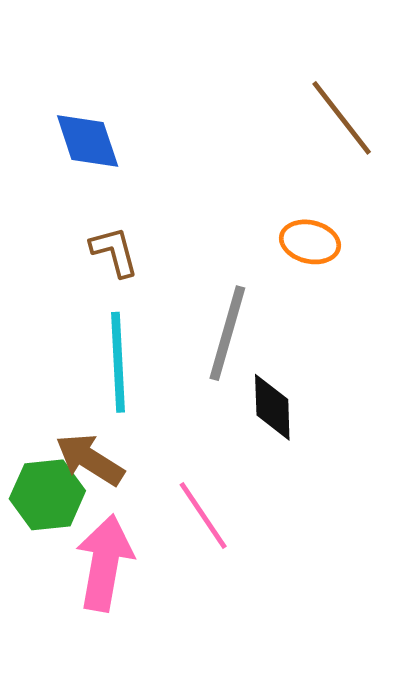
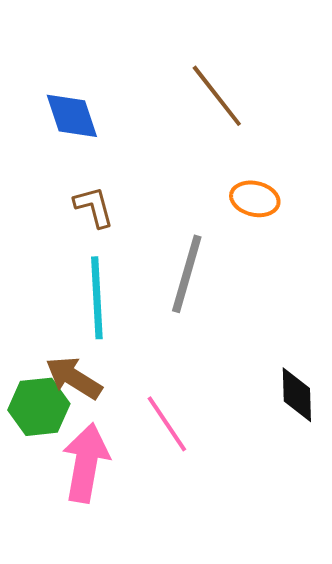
brown line: (342, 118) -> (217, 96), moved
black diamond: (272, 407) -> (297, 395), moved

